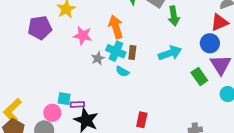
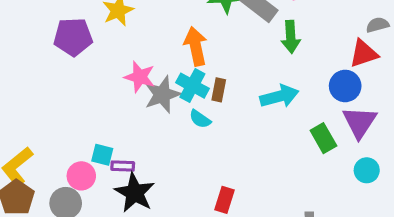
pink star: (83, 36) -> (140, 77), moved
gray star: (98, 58) -> (162, 95), size x1.6

